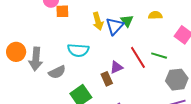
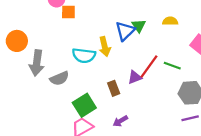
yellow arrow: (98, 21) -> (105, 47), moved
orange circle: (16, 52) -> (17, 41), moved
red line: (138, 57) -> (149, 67), turned 65
purple triangle: (116, 67) -> (135, 77), moved

